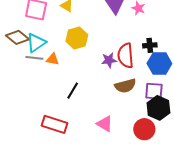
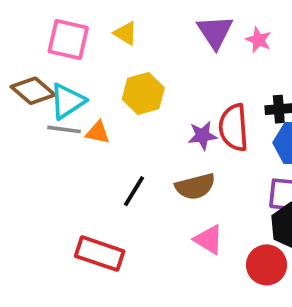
brown semicircle: (125, 86) -> (195, 186), moved
pink triangle: (105, 124) -> (209, 240), moved

